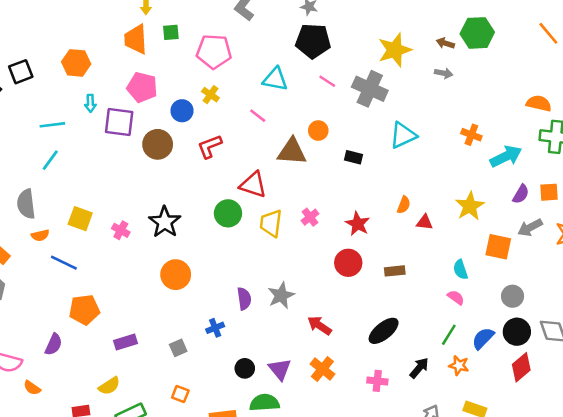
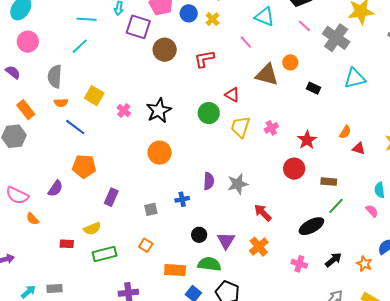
blue circle: (182, 111) -> (189, 13), moved
red triangle: (253, 185) -> (232, 95), size x0.7
green line: (449, 335) -> (336, 206), moved
purple rectangle: (126, 342) -> (111, 197), turned -60

